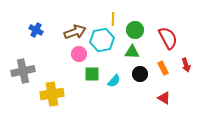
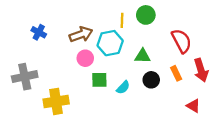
green circle: (135, 30) -> (146, 15), moved
red arrow: (186, 65) -> (201, 70), size x1.5
red triangle: (164, 98) -> (193, 106), moved

